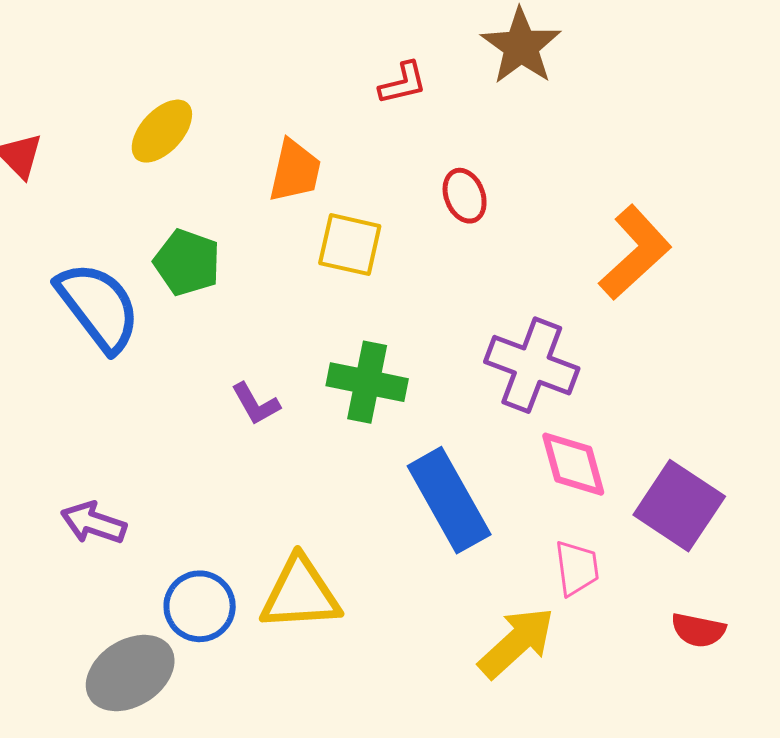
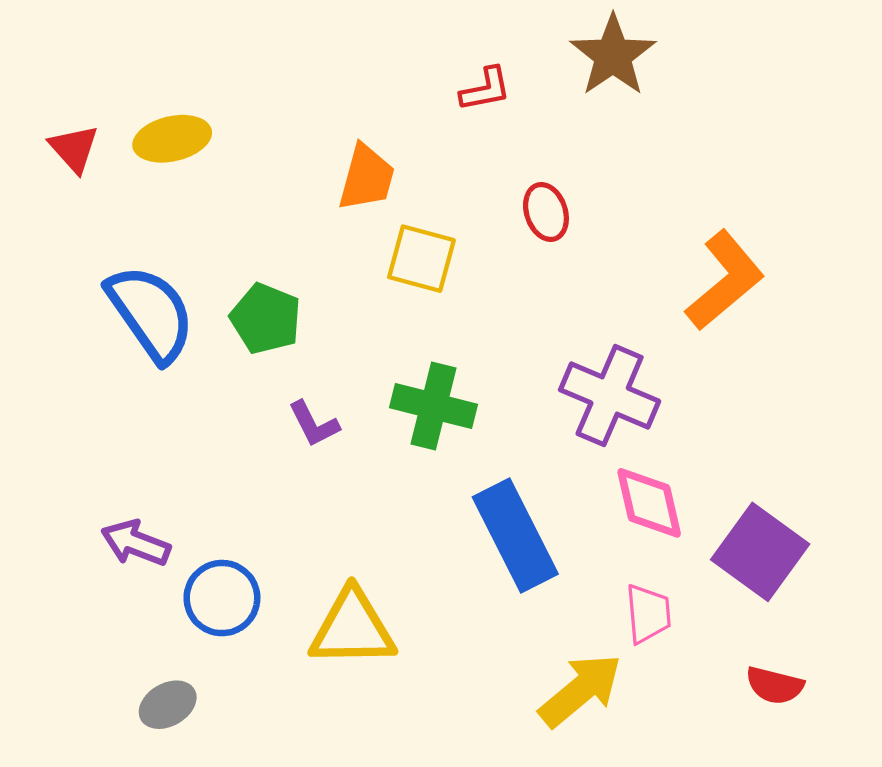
yellow ellipse: (162, 131) -> (172, 139), moved, turned 32
green pentagon: (187, 263) -> (266, 319), moved
blue circle: (200, 606) -> (222, 598), moved
gray ellipse: (130, 673) -> (168, 705), size x0.6

